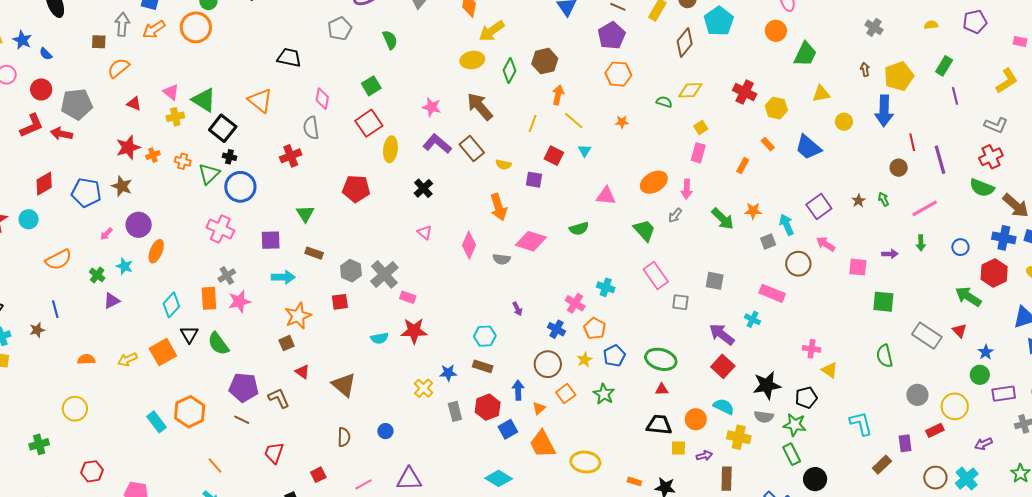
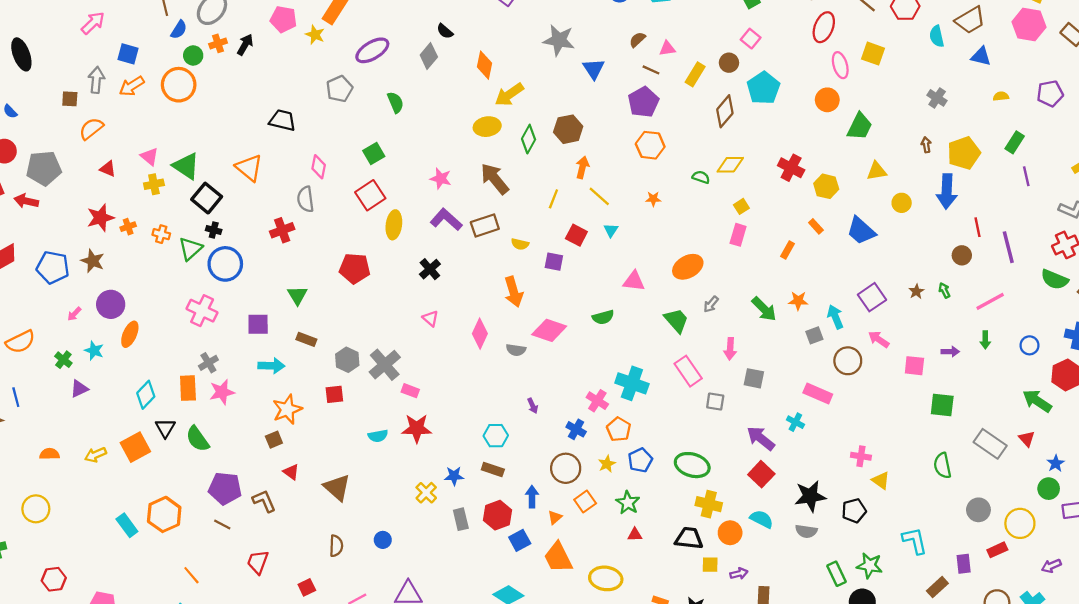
brown rectangle: (472, 148) -> (485, 226), turned -70
pink arrow: (687, 189) -> (730, 349), moved
cyan cross: (606, 287) -> (632, 383), size x1.6
red triangle: (662, 389) -> (635, 535), moved
green star: (795, 425) -> (870, 566), moved
yellow cross: (739, 437) -> (709, 504), moved

